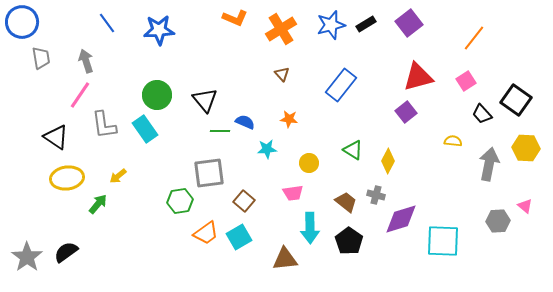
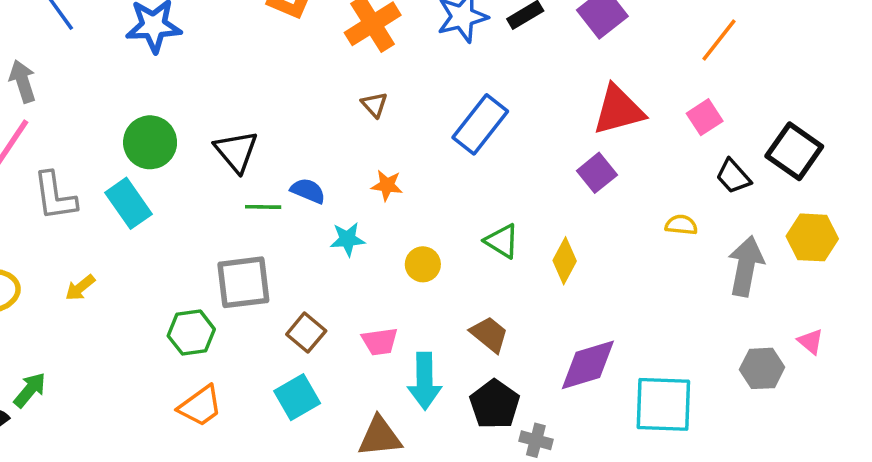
pink trapezoid: (293, 193) -> (380, 342), moved
gray cross: (376, 195) -> (536, 440), moved
green arrow: (98, 204) -> (30, 390), moved
orange trapezoid: (206, 233) -> (200, 406), moved

